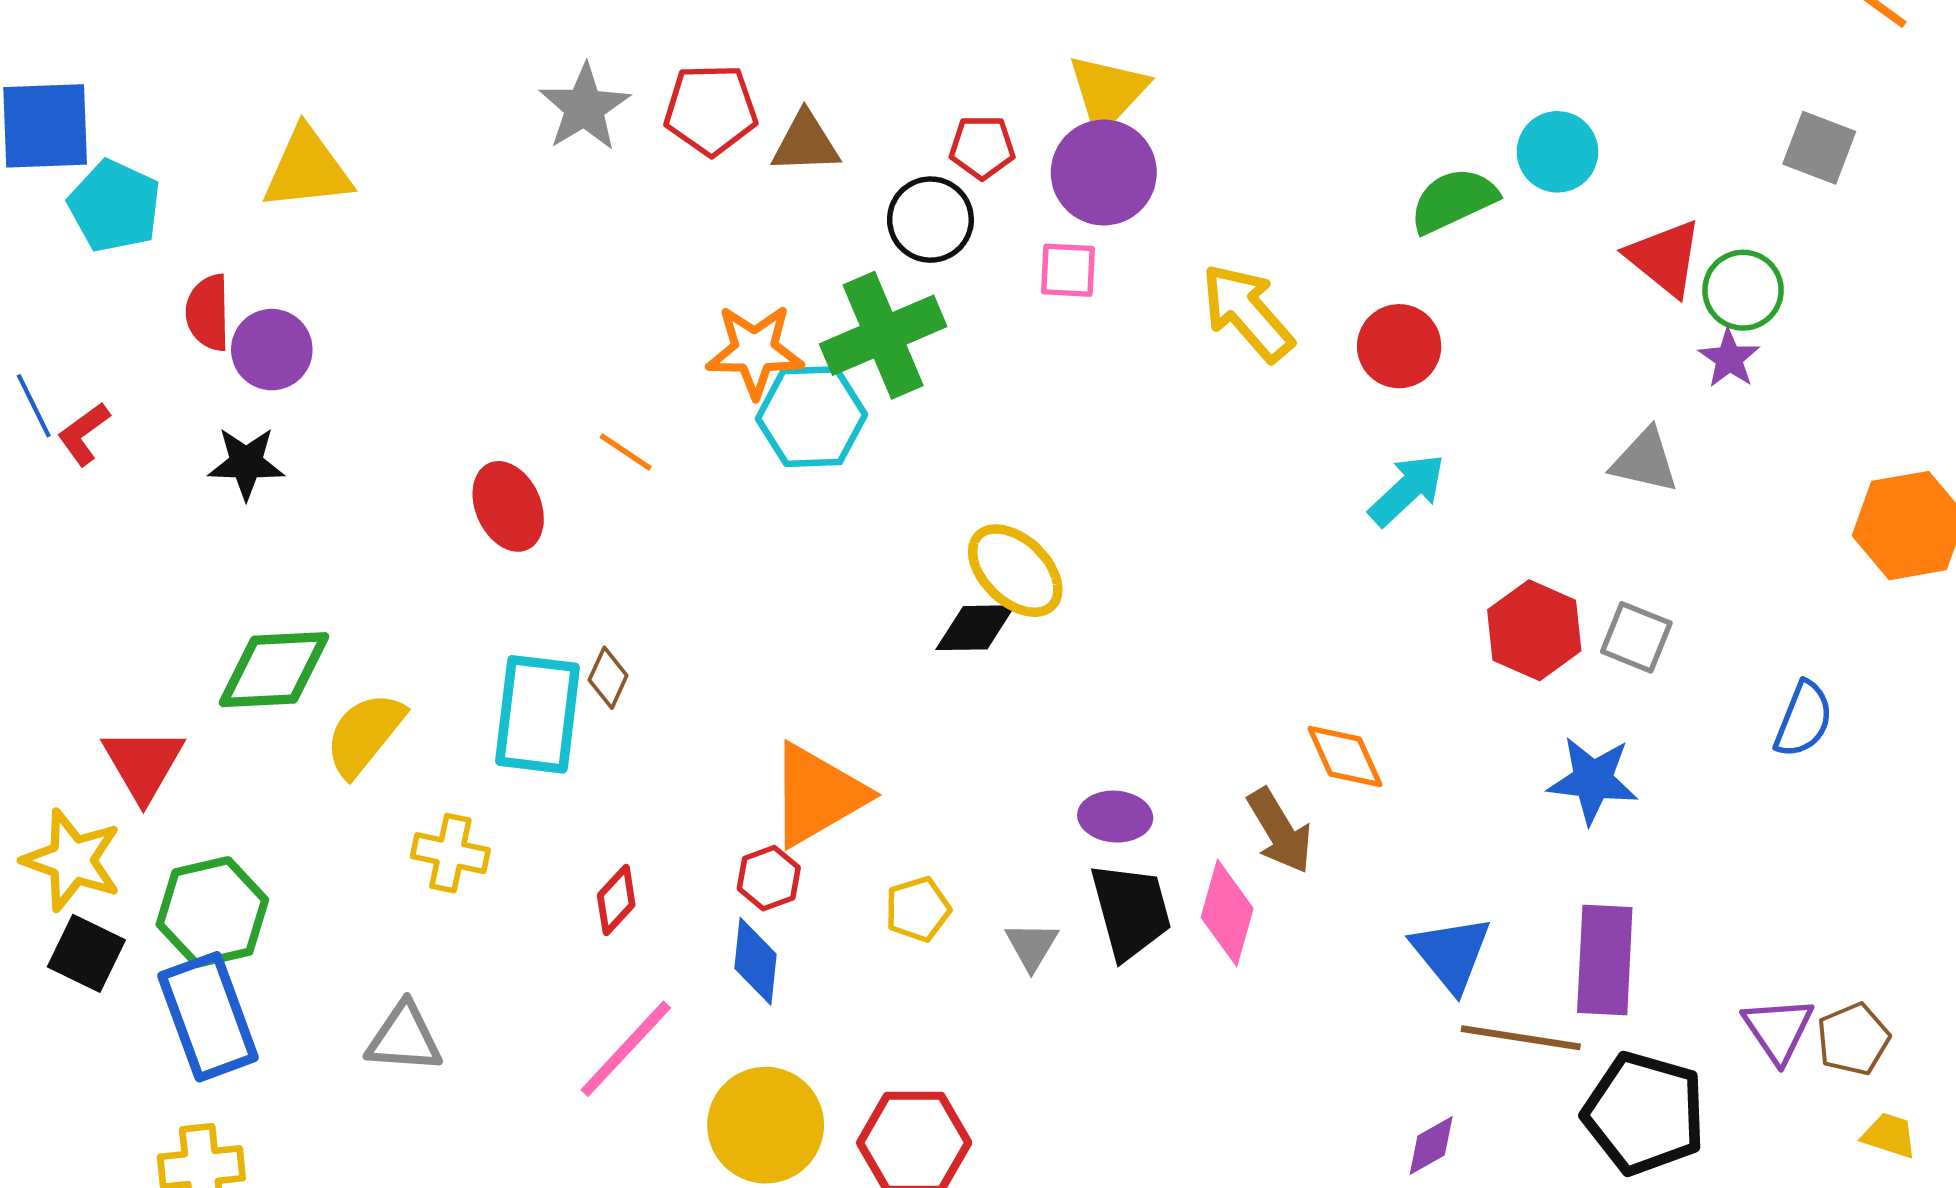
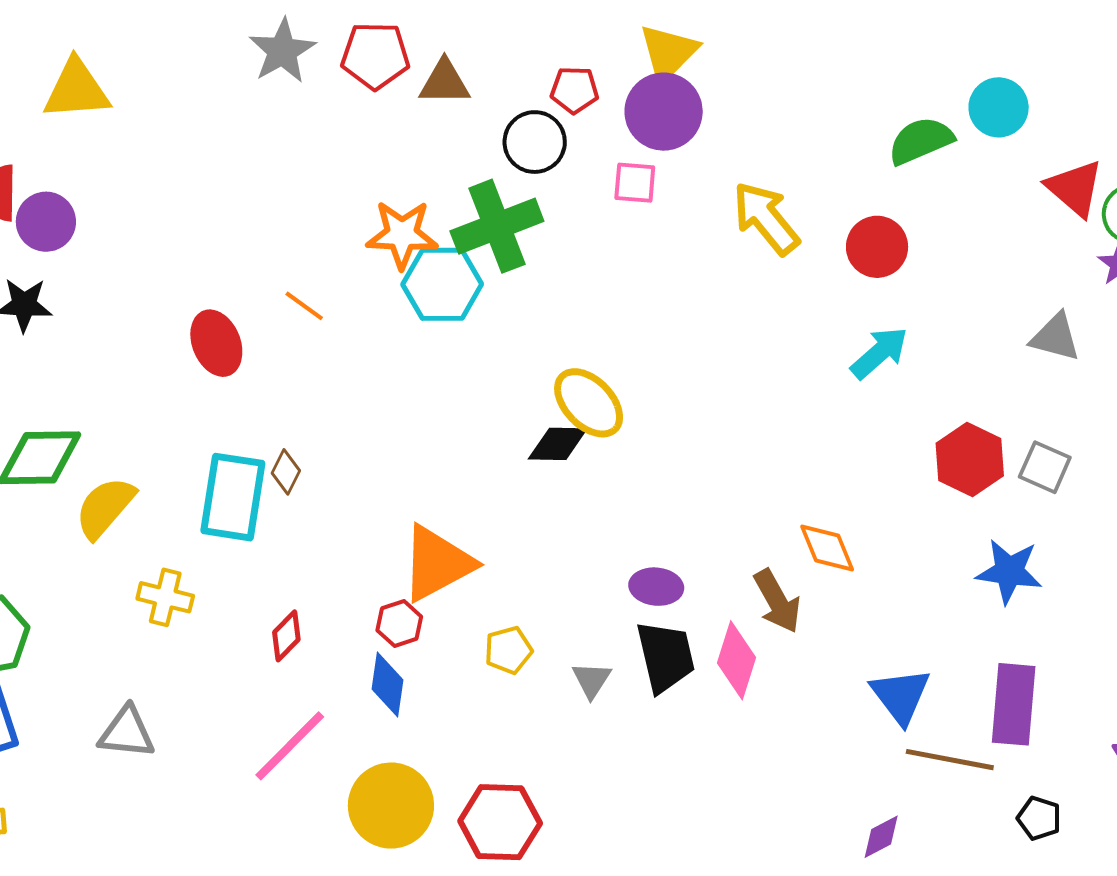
black pentagon: (1644, 1113) -> (1039, 818), size x0.5

